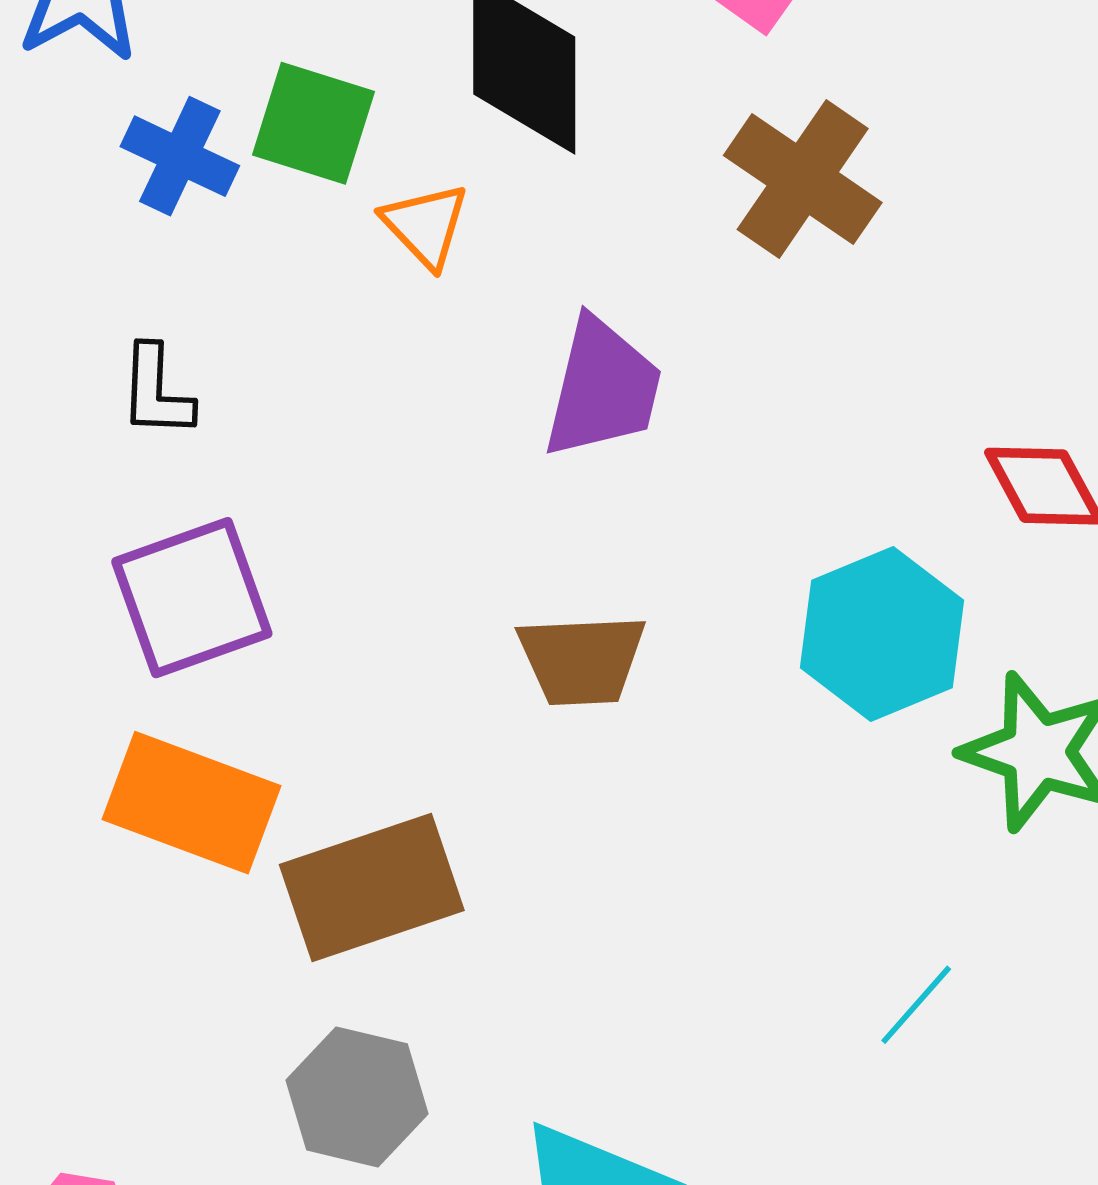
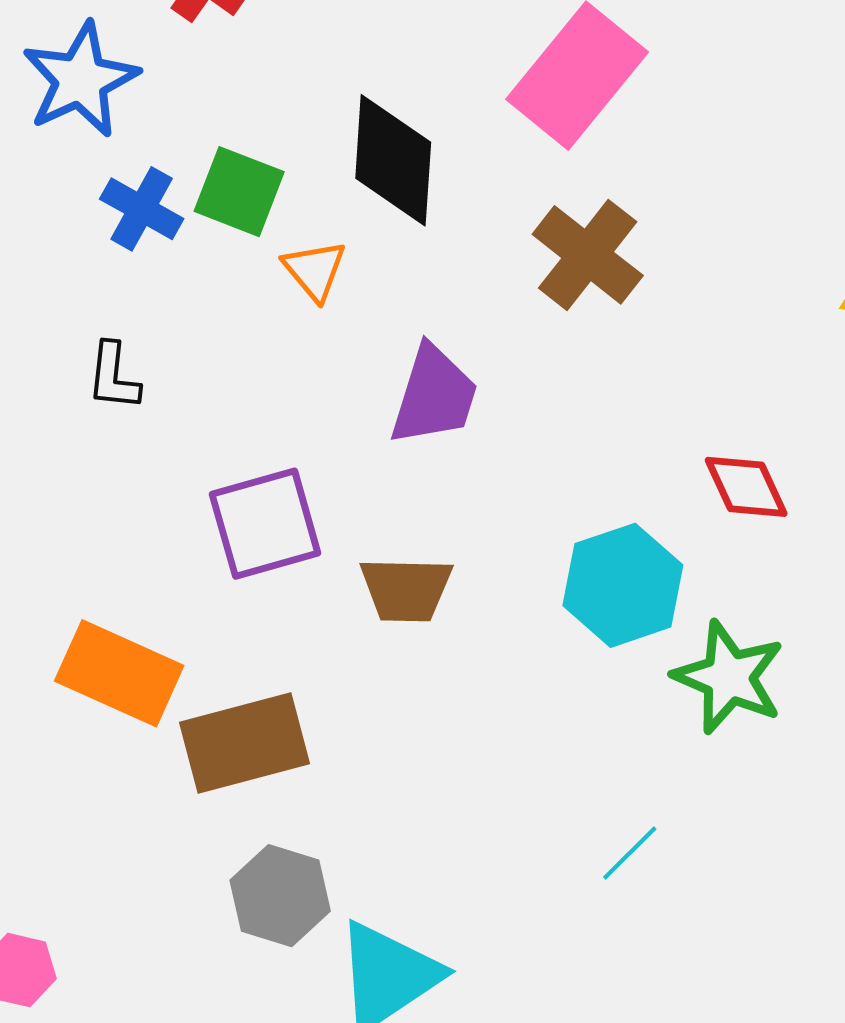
purple square: (192, 598) -> (265, 524), moved
gray hexagon: (357, 1097) -> (280, 896), moved

